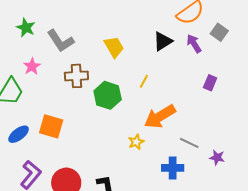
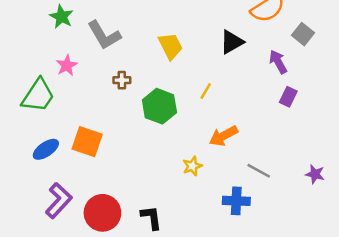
purple arrow: (194, 44) -> (278, 62), moved
brown cross: (76, 76) -> (122, 80), size x0.6
orange arrow: (160, 117) -> (223, 136), size x0.7
purple star: (217, 157) -> (315, 174), moved

